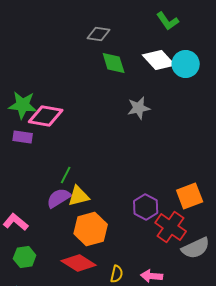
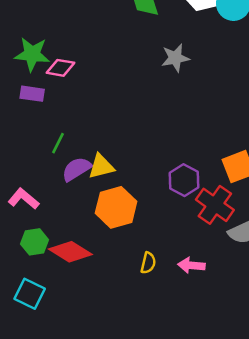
pink diamond: (46, 116) -> (61, 68), size x0.7
green line: (66, 175) -> (58, 143), moved
red diamond: (79, 263) -> (70, 252), moved

